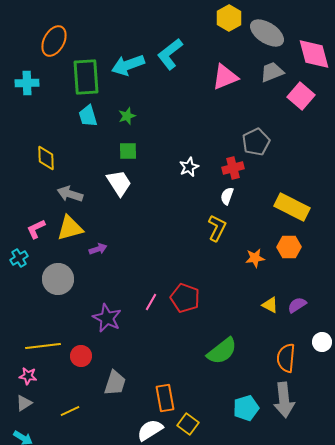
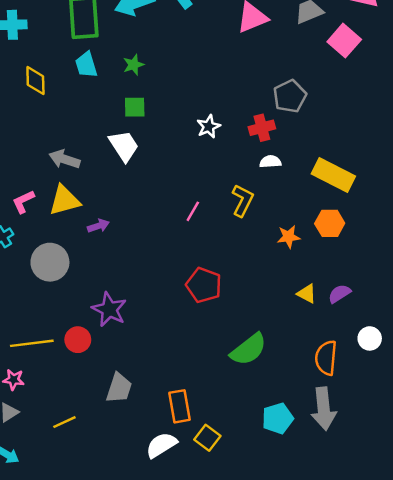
yellow diamond: (46, 158) -> (35, 80), moved
white semicircle: (227, 196) -> (270, 162), moved, turned 66
pink line: (151, 302) -> (193, 211), moved
red circle: (81, 356) -> (78, 340), moved

